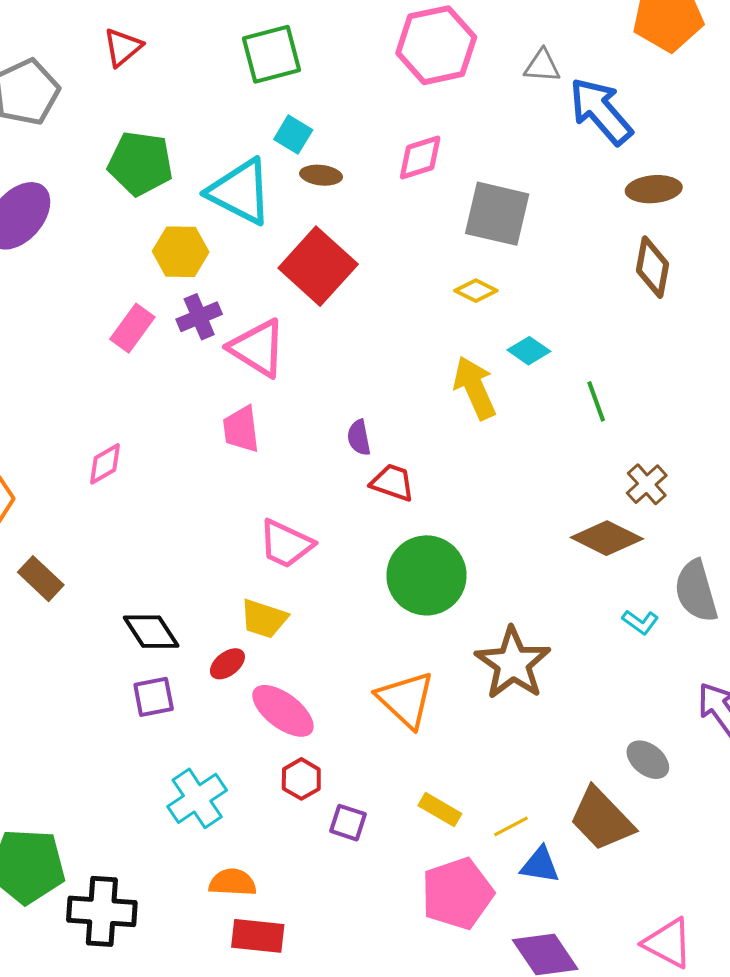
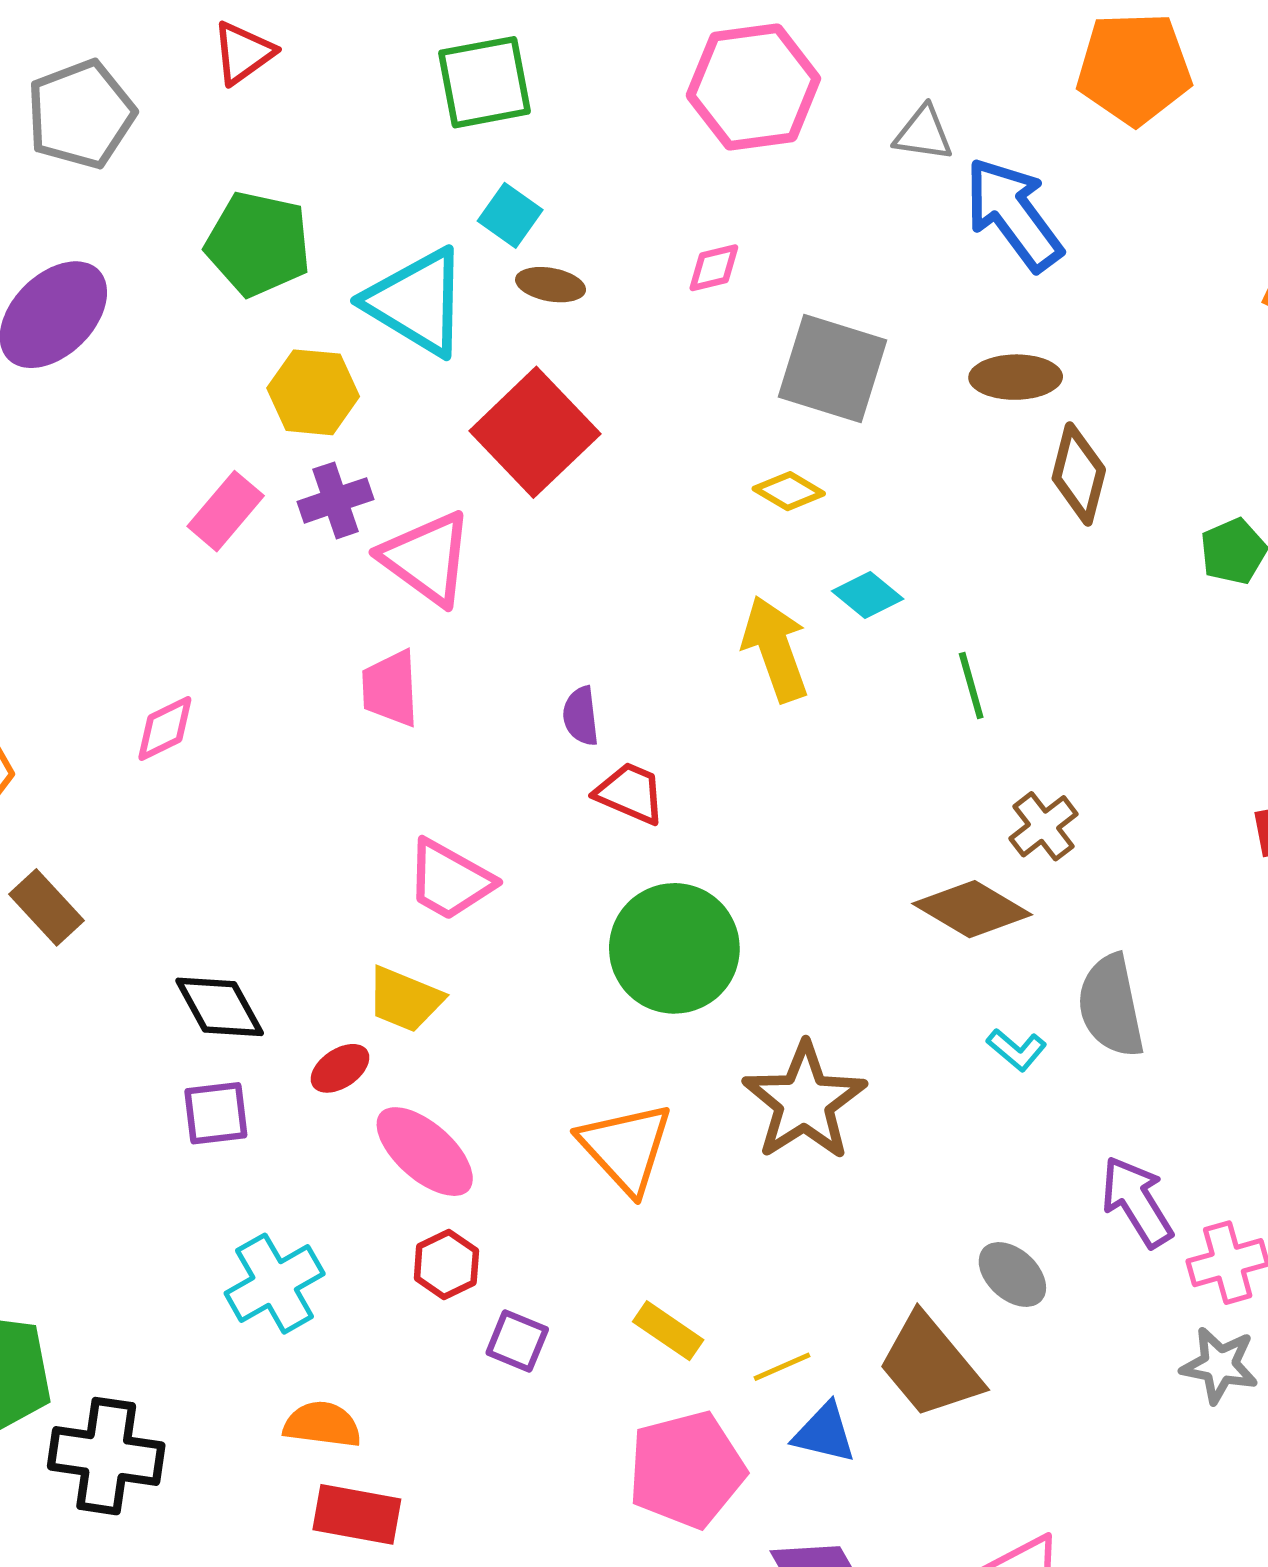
pink diamond: (420, 157) -> (714, 268), size x0.7
brown ellipse: (654, 189) -> (1016, 377), moved

